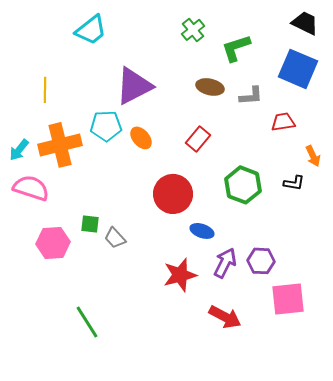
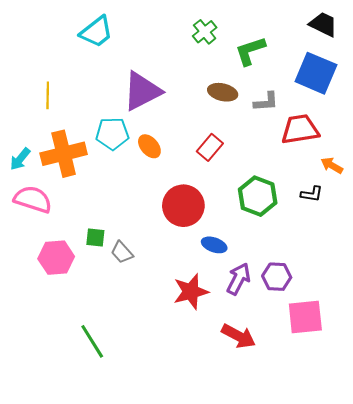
red trapezoid: (283, 122) -> (300, 129), size x1.5
orange arrow: (313, 156) -> (332, 165), turned 145

